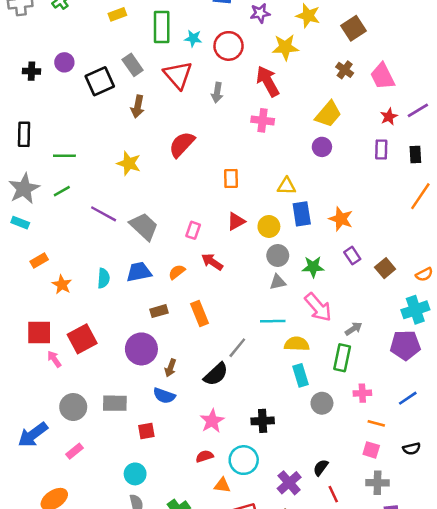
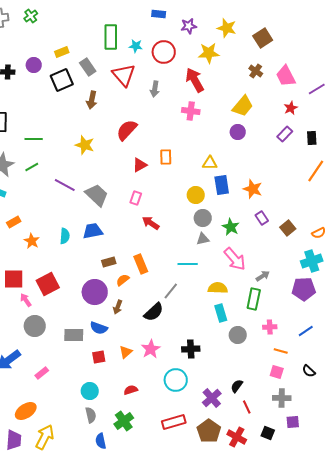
yellow rectangle: (117, 14) -> (62, 52), moved
purple line: (418, 110) -> (317, 89), moved
purple rectangle: (381, 149) -> (285, 134), turned 42
red triangle: (236, 221) -> (140, 165), moved
green star: (313, 267) -> (231, 227), turned 30
orange semicircle: (177, 272) -> (123, 280), moved
cyan line: (273, 321) -> (188, 264), moved
blue semicircle: (164, 396) -> (99, 328), moved
gray circle: (73, 407) -> (35, 326), moved
black semicircle: (412, 449) -> (309, 371), turned 56
red semicircle: (205, 456) -> (131, 390), moved
orange triangle: (222, 485) -> (126, 352), moved, turned -48

